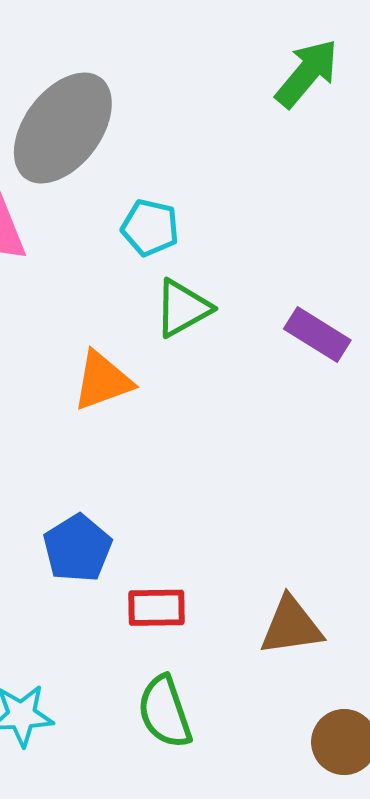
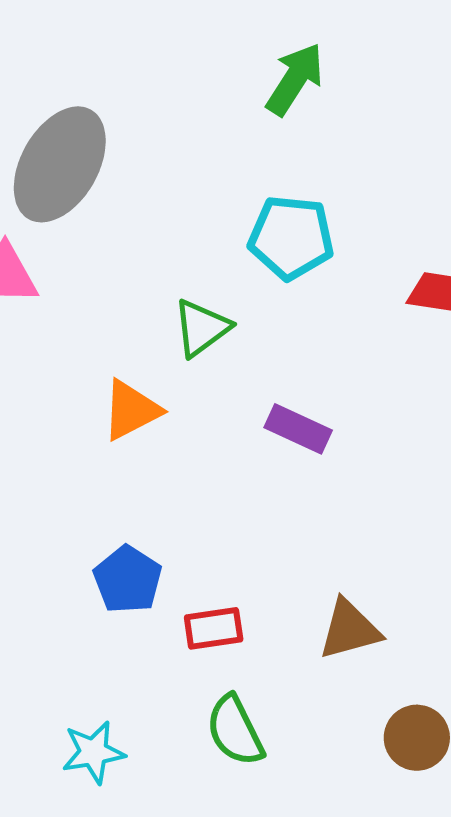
cyan pentagon: (150, 228) -> (291, 237), moved, size x1.5
purple rectangle: (317, 334) -> (298, 429), moved

